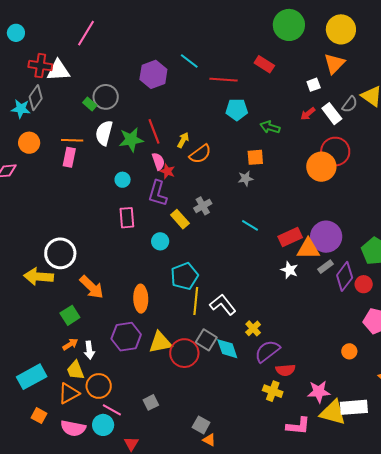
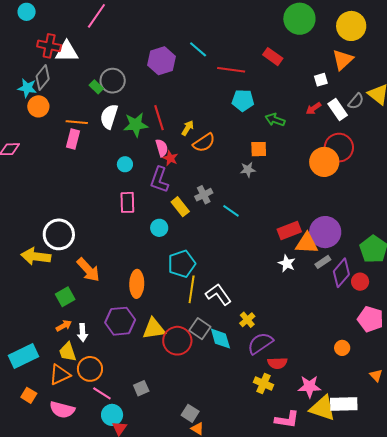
orange circle: (29, 143) -> (38, 106), moved
cyan line: (250, 225) -> (231, 211), moved
cyan circle: (103, 425) -> (112, 415), moved

